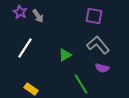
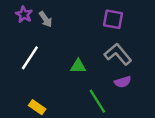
green triangle: (65, 55) -> (78, 66), turned 32
purple semicircle: (102, 68) -> (123, 82), turned -32

